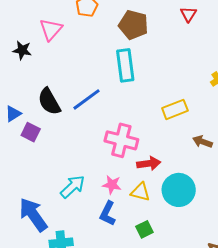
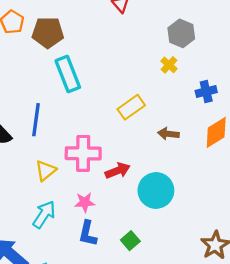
brown pentagon: (133, 25) -> (48, 33), moved
blue line: (86, 99) -> (36, 120), turned -32
yellow triangle: (140, 192) -> (46, 171), moved, turned -40

